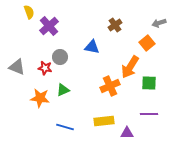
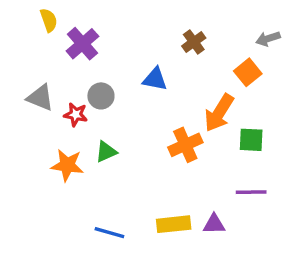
gray triangle: (17, 67) -> (40, 98), moved
yellow rectangle: (104, 121) -> (174, 224), moved
blue line: (65, 127) -> (109, 233), moved

